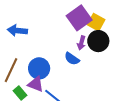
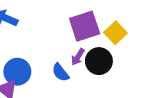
yellow square: (96, 22) -> (115, 33), moved

